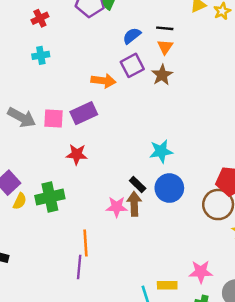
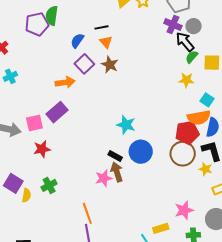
cyan star: (161, 151) -> (126, 125), turned -30
red star: (77, 154) -> (42, 149), moved
green cross: (50, 197) -> (49, 185), size x0.7

